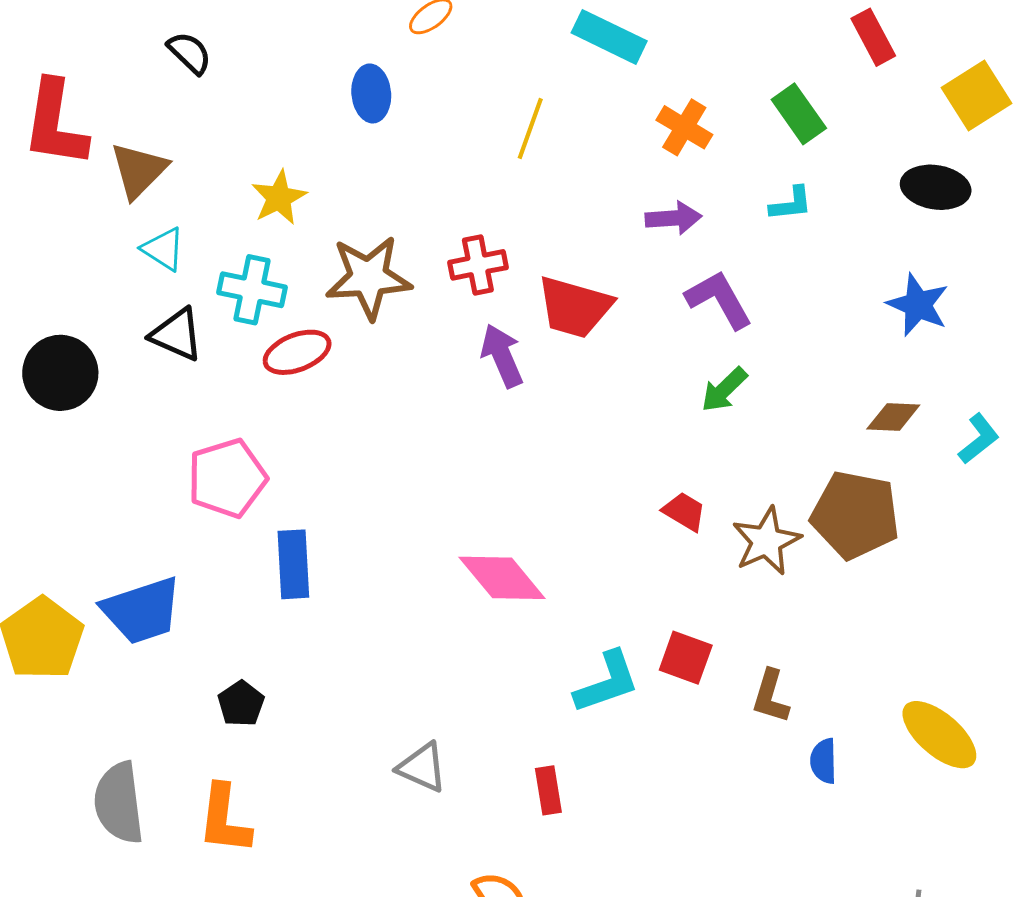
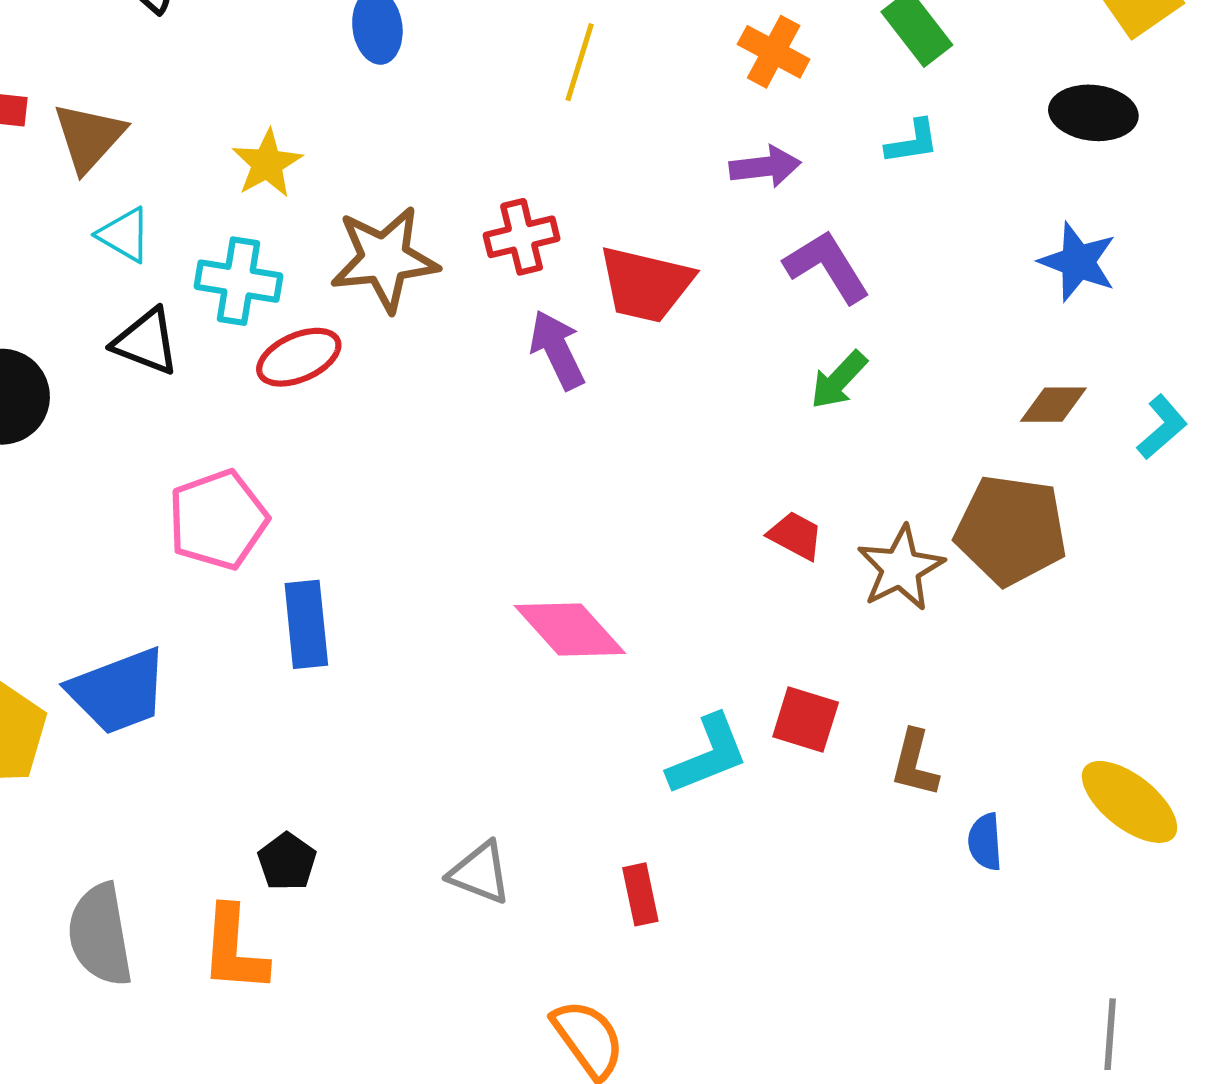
black pentagon: (241, 704) -> (287, 862), moved

